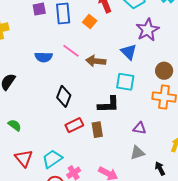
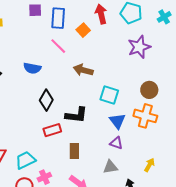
pink line: (71, 51) -> (58, 46), moved
blue triangle: (129, 52) -> (117, 121), moved
blue semicircle: (44, 57) -> (32, 68), moved
black L-shape: (109, 105) -> (76, 115), moved
brown rectangle: (97, 130) -> (74, 151), moved

